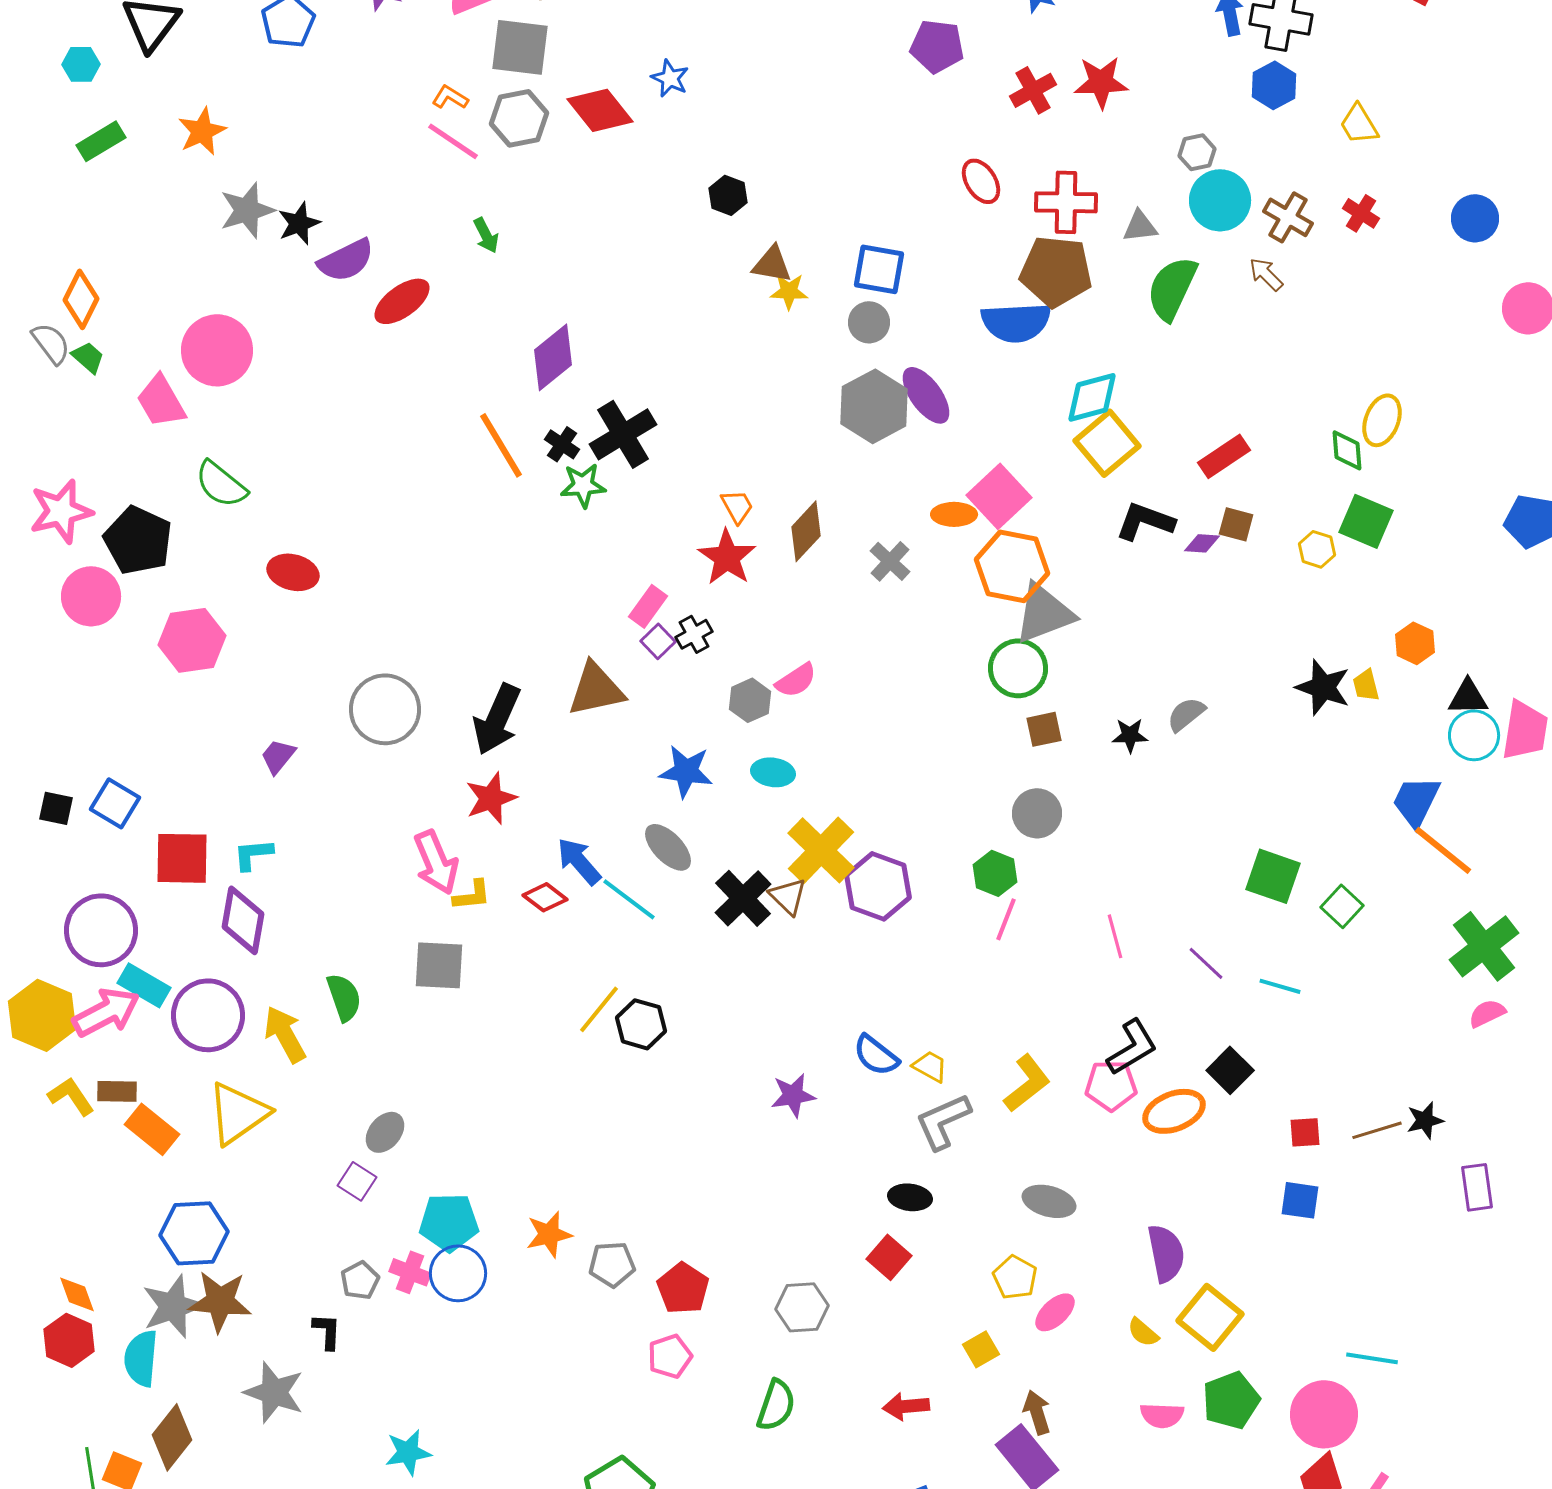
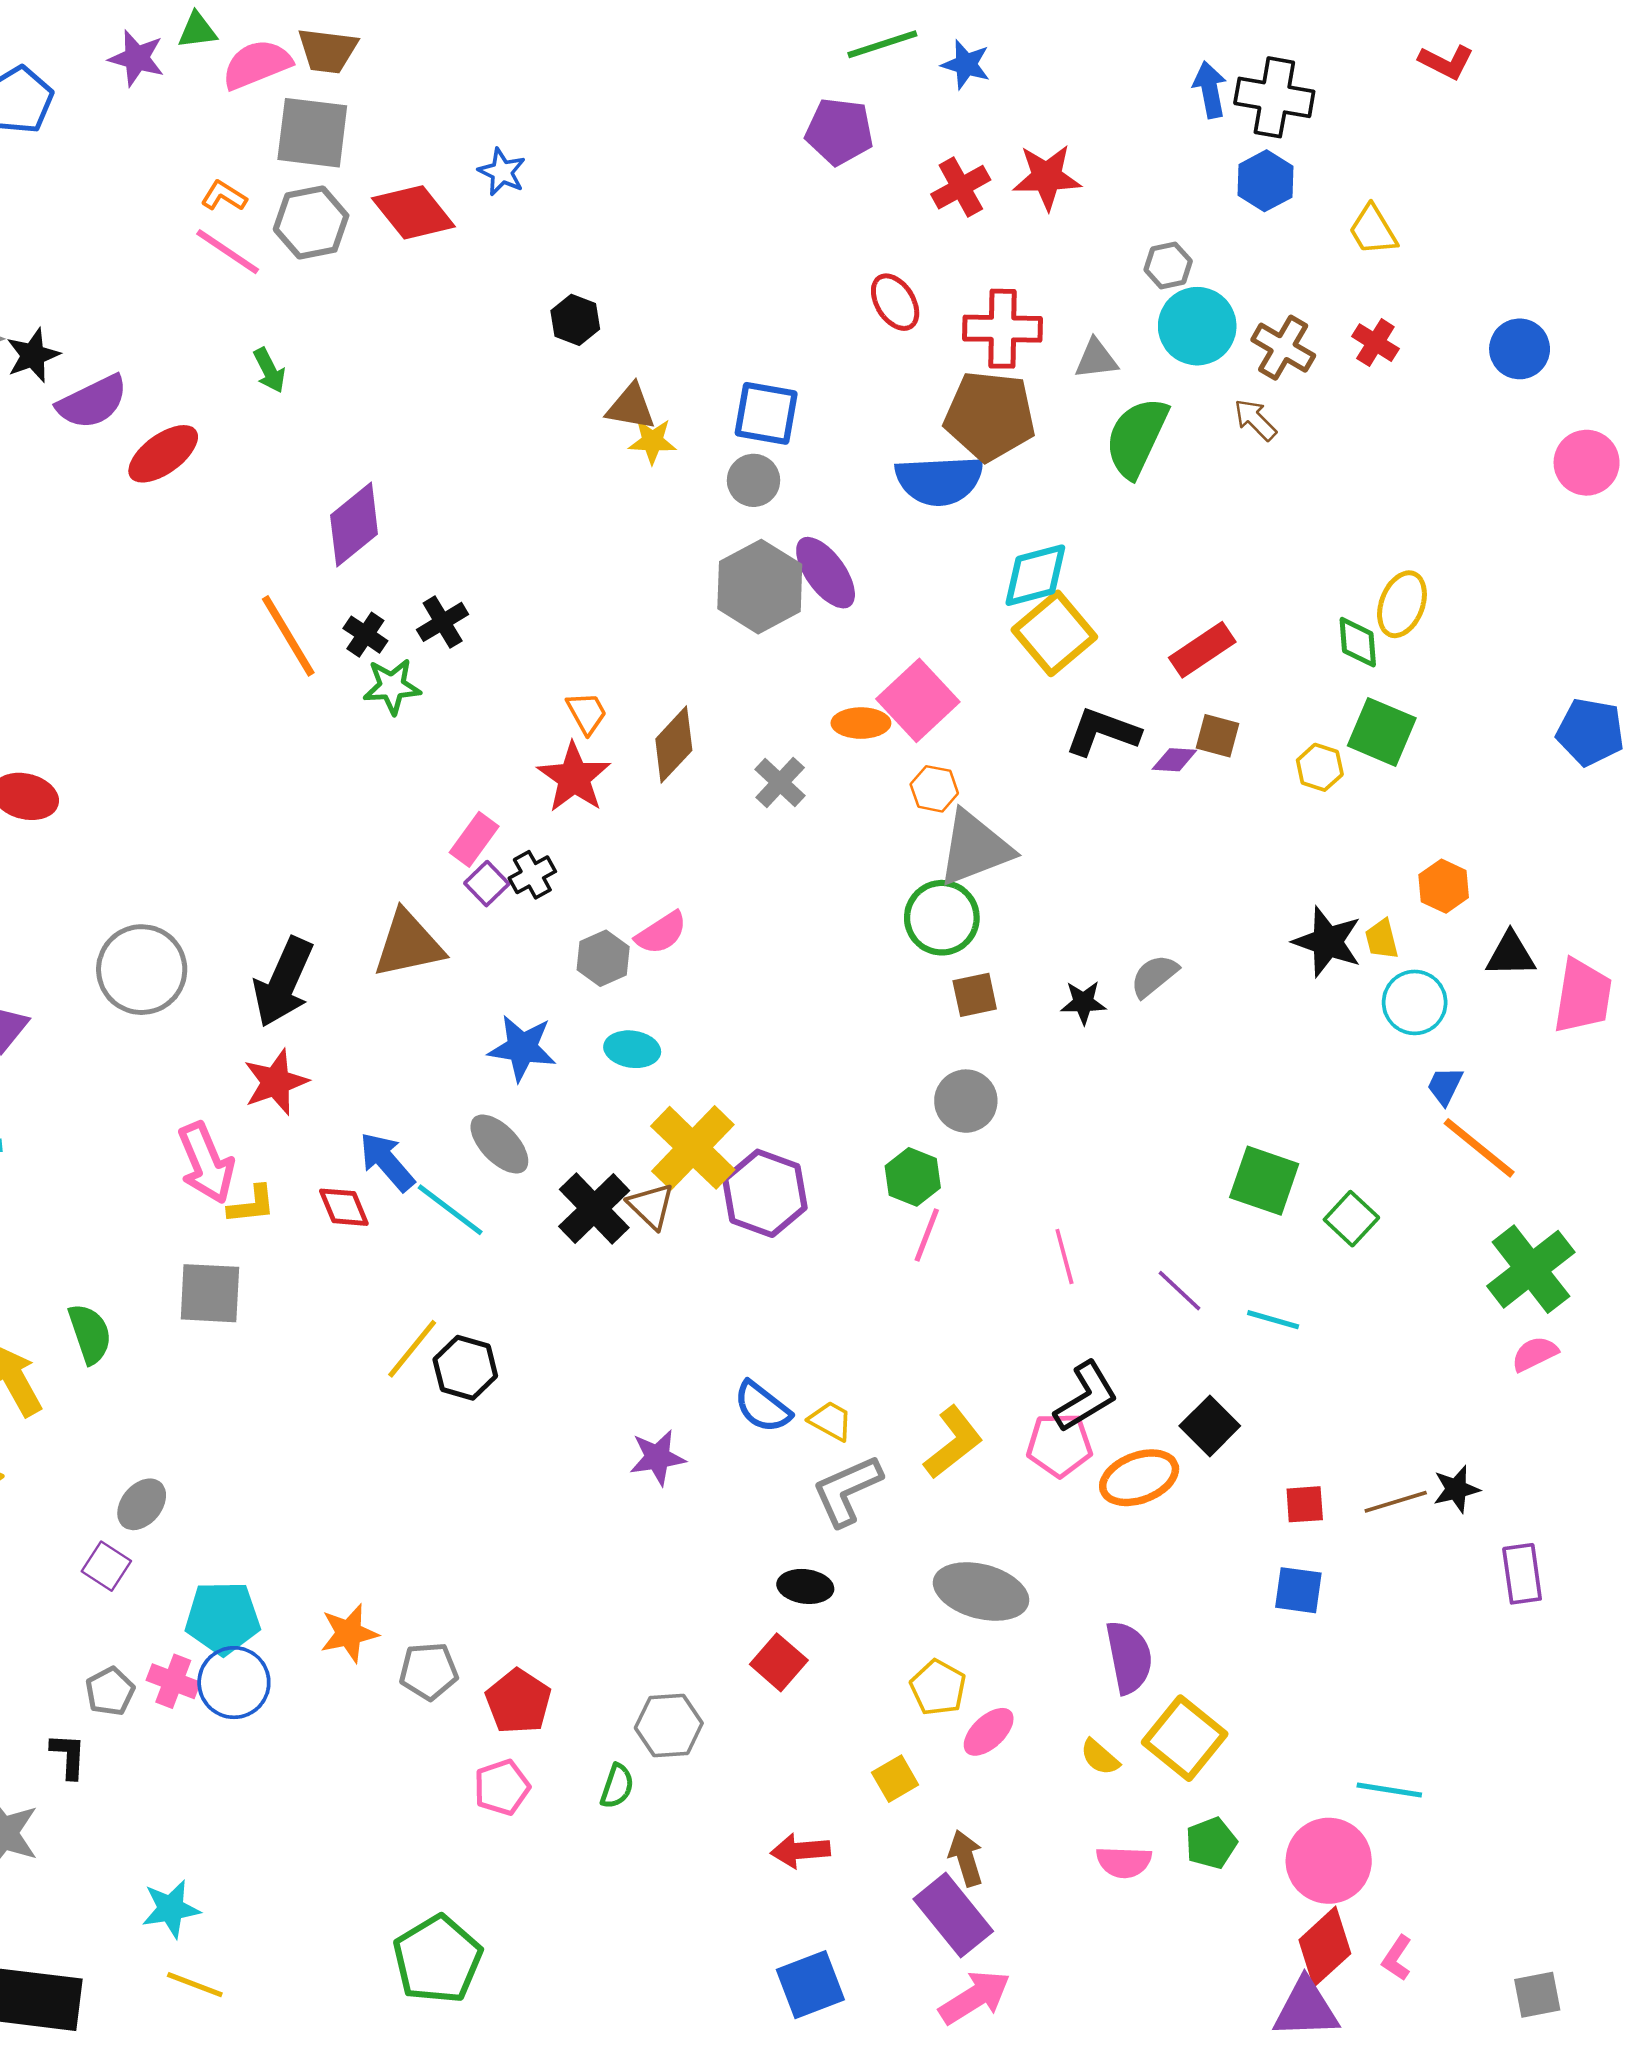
black cross: (623, 434) -> (443, 622), size x0.6
orange hexagon: (1012, 566) -> (934, 789), size x0.5
cyan circle: (1474, 735) -> (1415, 1002), moved
blue trapezoid: (1416, 801) -> (1445, 1086), size x0.6
red diamond: (545, 897) -> (344, 1207), turned 30
gray ellipse: (1049, 1201) -> (981, 1592), size x1.4
green pentagon: (1231, 1400) -> (1211, 1843), size x0.7
green semicircle: (776, 1405) -> (617, 1786), moved, size x0.7

